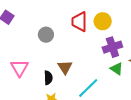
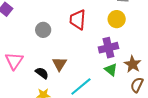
yellow circle: (103, 21) -> (117, 19), moved
black semicircle: (48, 78) -> (42, 73), turned -56

